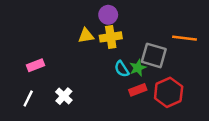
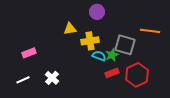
purple circle: (108, 15) -> (97, 12), moved
yellow cross: (111, 37) -> (90, 41), moved
cyan semicircle: (122, 69) -> (99, 56), turned 144
white line: (28, 99) -> (23, 80), turned 40

